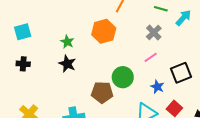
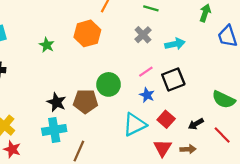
cyan arrow: (183, 18) -> (175, 44), moved, turned 36
pink line: (151, 57) -> (146, 72), moved
black star: (67, 64) -> (57, 102), moved

